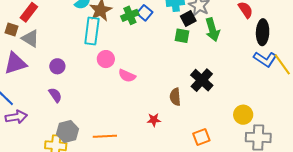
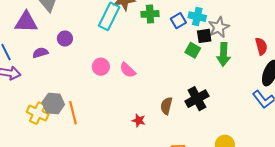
blue square: (145, 13) -> (178, 21), moved
pink circle: (106, 59) -> (101, 67), moved
purple semicircle: (55, 95) -> (40, 53), moved, turned -91
orange line: (105, 136) -> (73, 113), moved, turned 60

